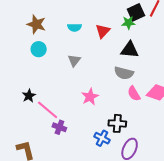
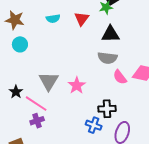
gray triangle: (74, 60) -> (49, 81), moved, size x1.5
purple cross: (59, 127) -> (37, 121), moved, turned -32

